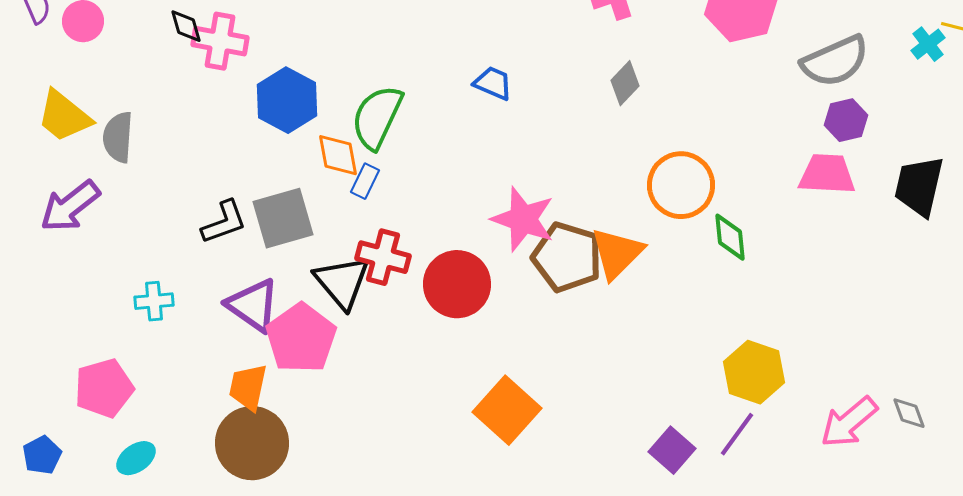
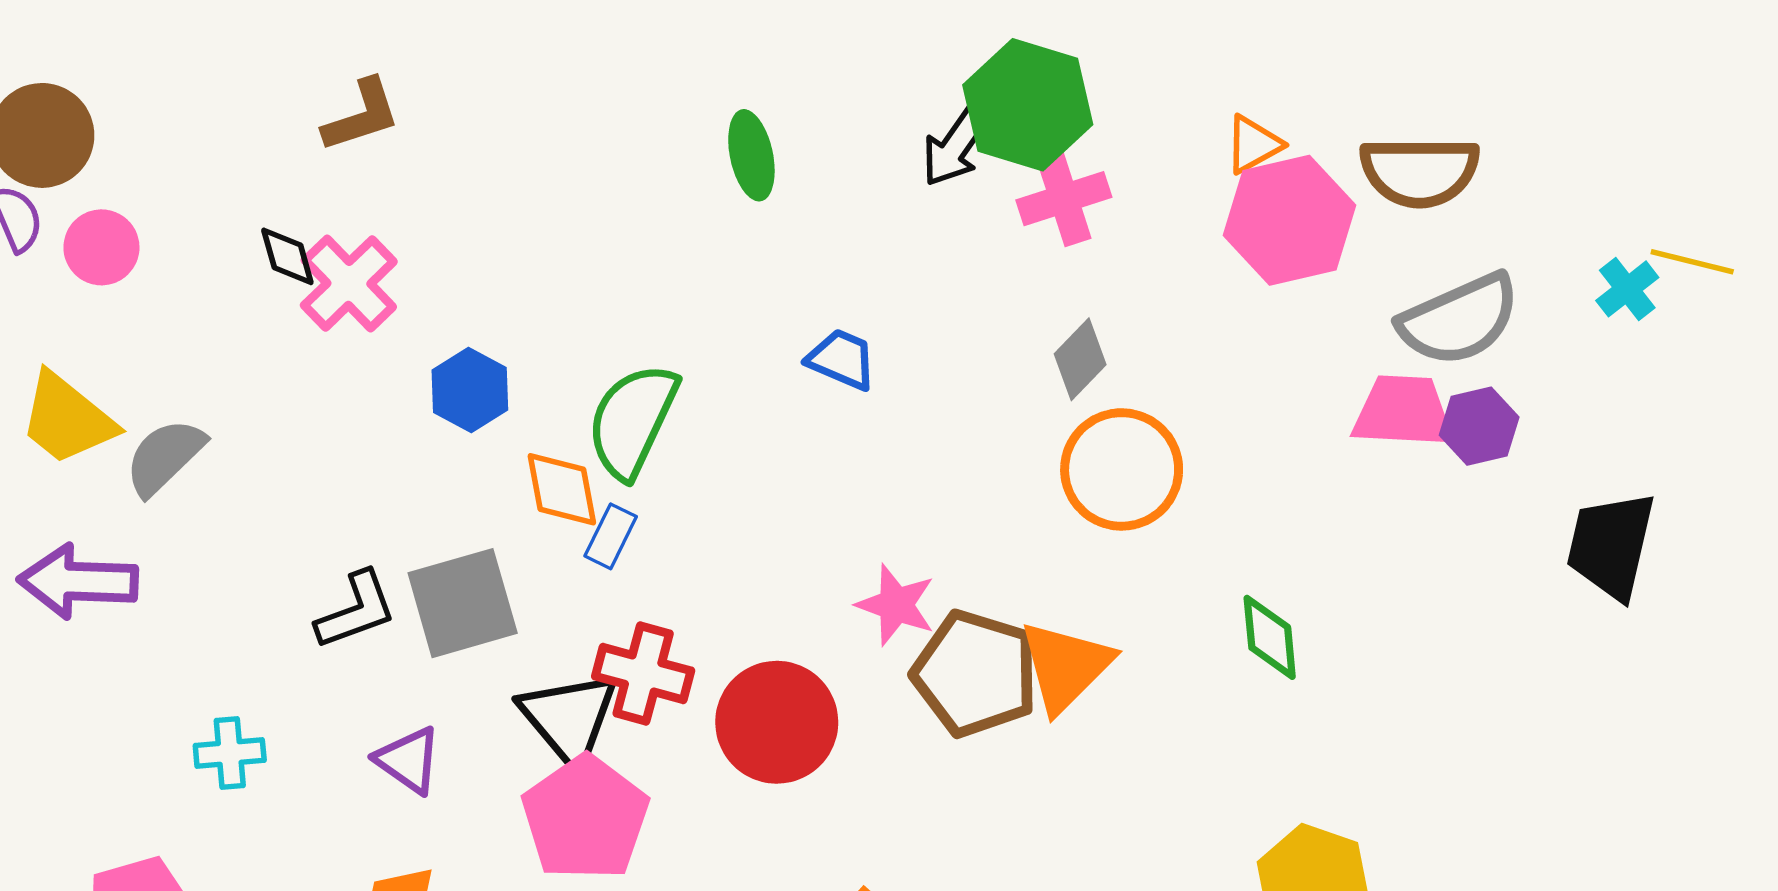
pink cross: (220, 41) -> (349, 283), turned 36
blue hexagon: (287, 100) -> (470, 390), size x0.7
gray semicircle: (118, 137) -> (165, 457), turned 42
pink trapezoid: (827, 174) -> (1403, 412), moved
orange circle: (681, 185) -> (1122, 469), moved
purple arrow: (70, 206) -> (78, 581), turned 40
pink star: (523, 219) -> (896, 605), size x0.7
purple triangle: (253, 305) -> (408, 760), size x0.7
pink pentagon: (301, 338) -> (585, 818), moved

